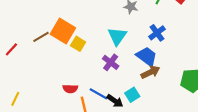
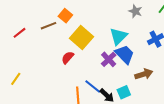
orange square: (63, 31) -> (65, 16), moved, size x0.6
yellow square: (78, 44) -> (82, 38), size x1.6
blue trapezoid: (147, 56) -> (125, 54), moved
red semicircle: (70, 89) -> (68, 58), moved, turned 120

